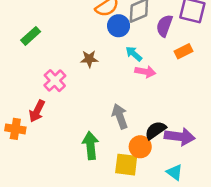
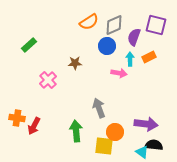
blue circle: (119, 26) -> (107, 46), moved
cyan arrow: (134, 54) -> (130, 59), moved, turned 48
red arrow: (37, 111) -> (34, 126), moved
black semicircle: (155, 130) -> (154, 145), moved, turned 42

